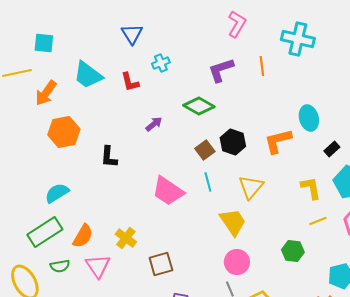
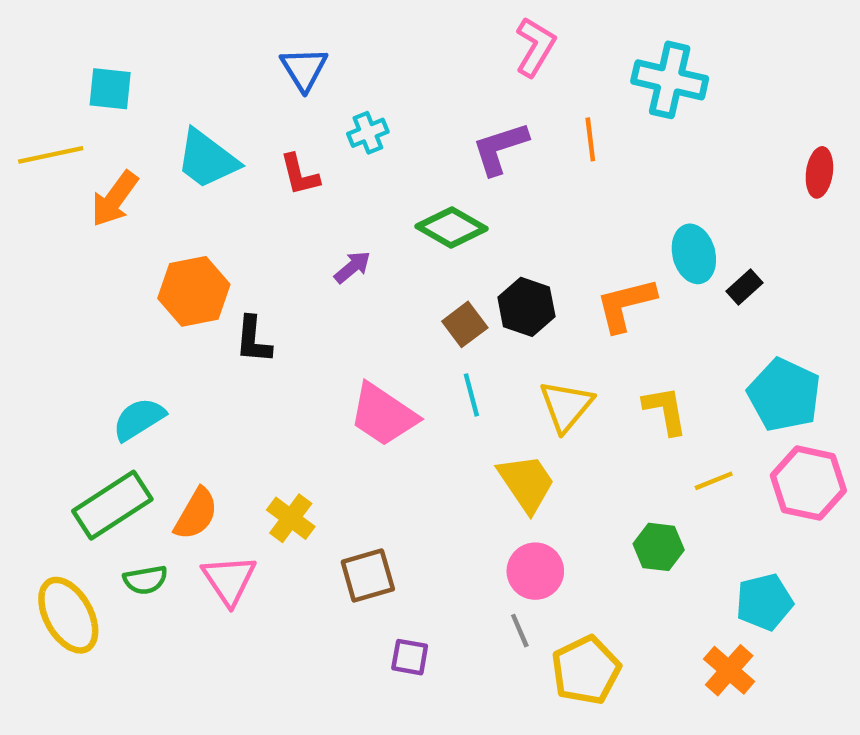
orange hexagon: (64, 132) -> (194, 291), moved
black rectangle: (332, 149) -> (745, 287), moved
yellow L-shape: (311, 188) -> (665, 410), moved

